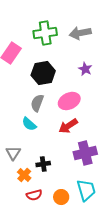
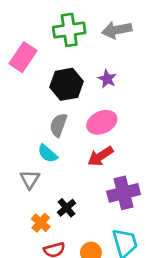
purple star: (85, 69) -> (107, 79), moved
gray triangle: (13, 153) -> (30, 179), moved
black cross: (43, 164) -> (67, 208), turned -32

